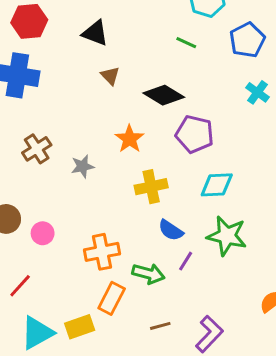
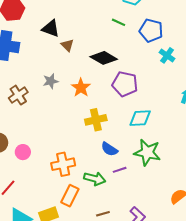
black triangle: (95, 33) -> (51, 29), moved
blue pentagon: (247, 40) -> (151, 31), moved, turned -30
gray star: (83, 166) -> (51, 81), moved
purple line: (186, 261) -> (120, 170), turned 40

